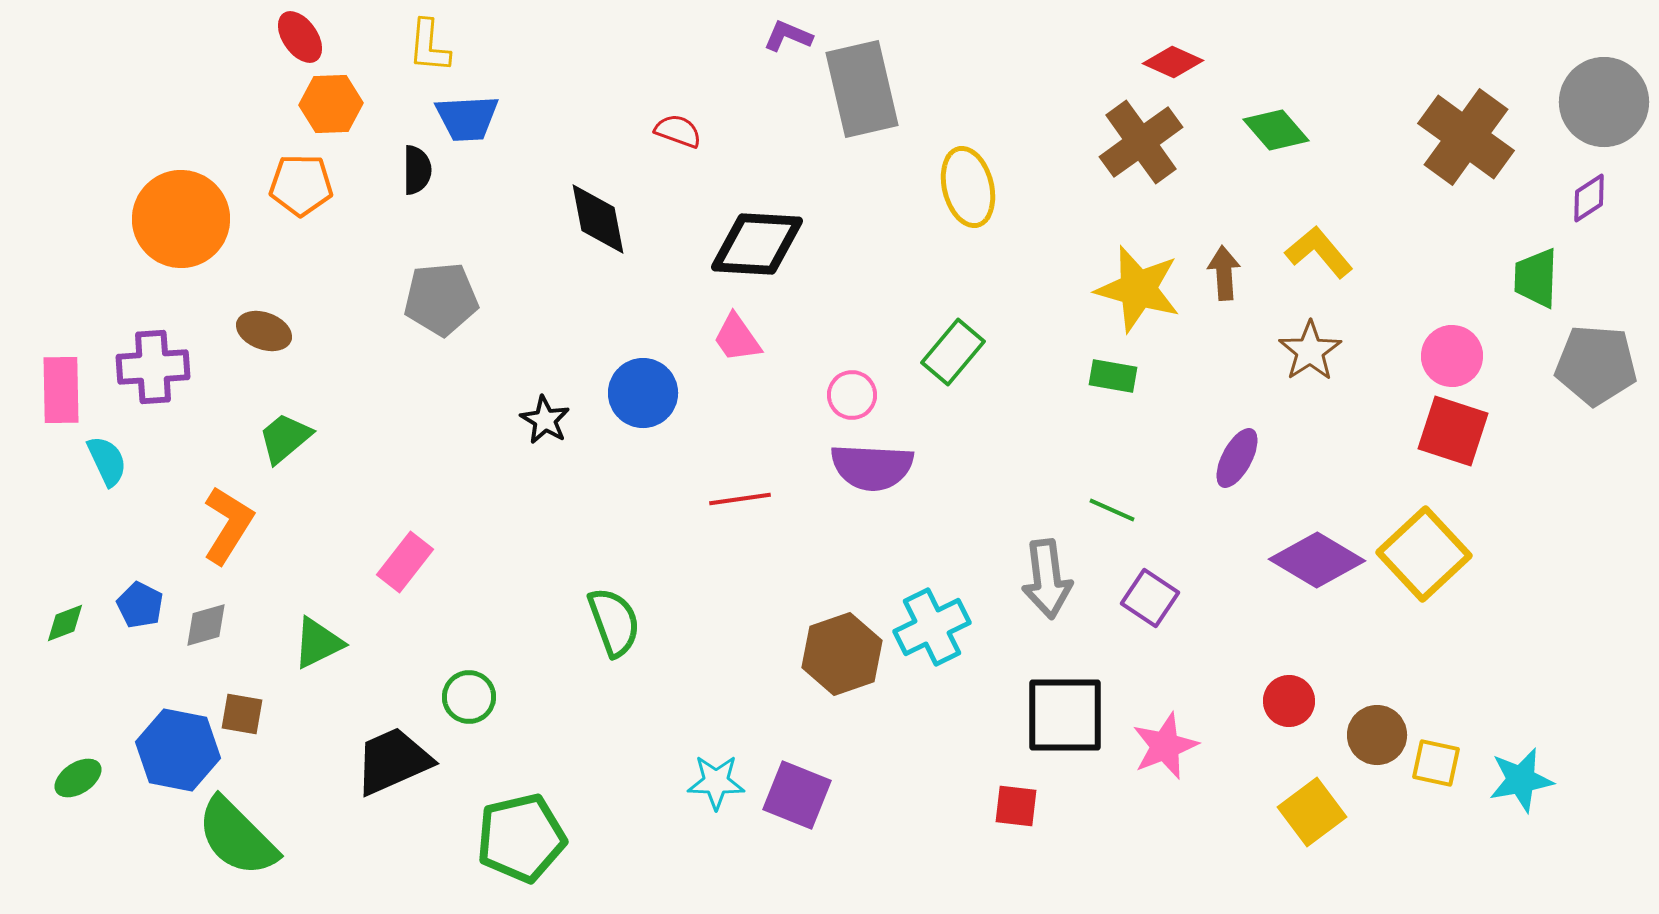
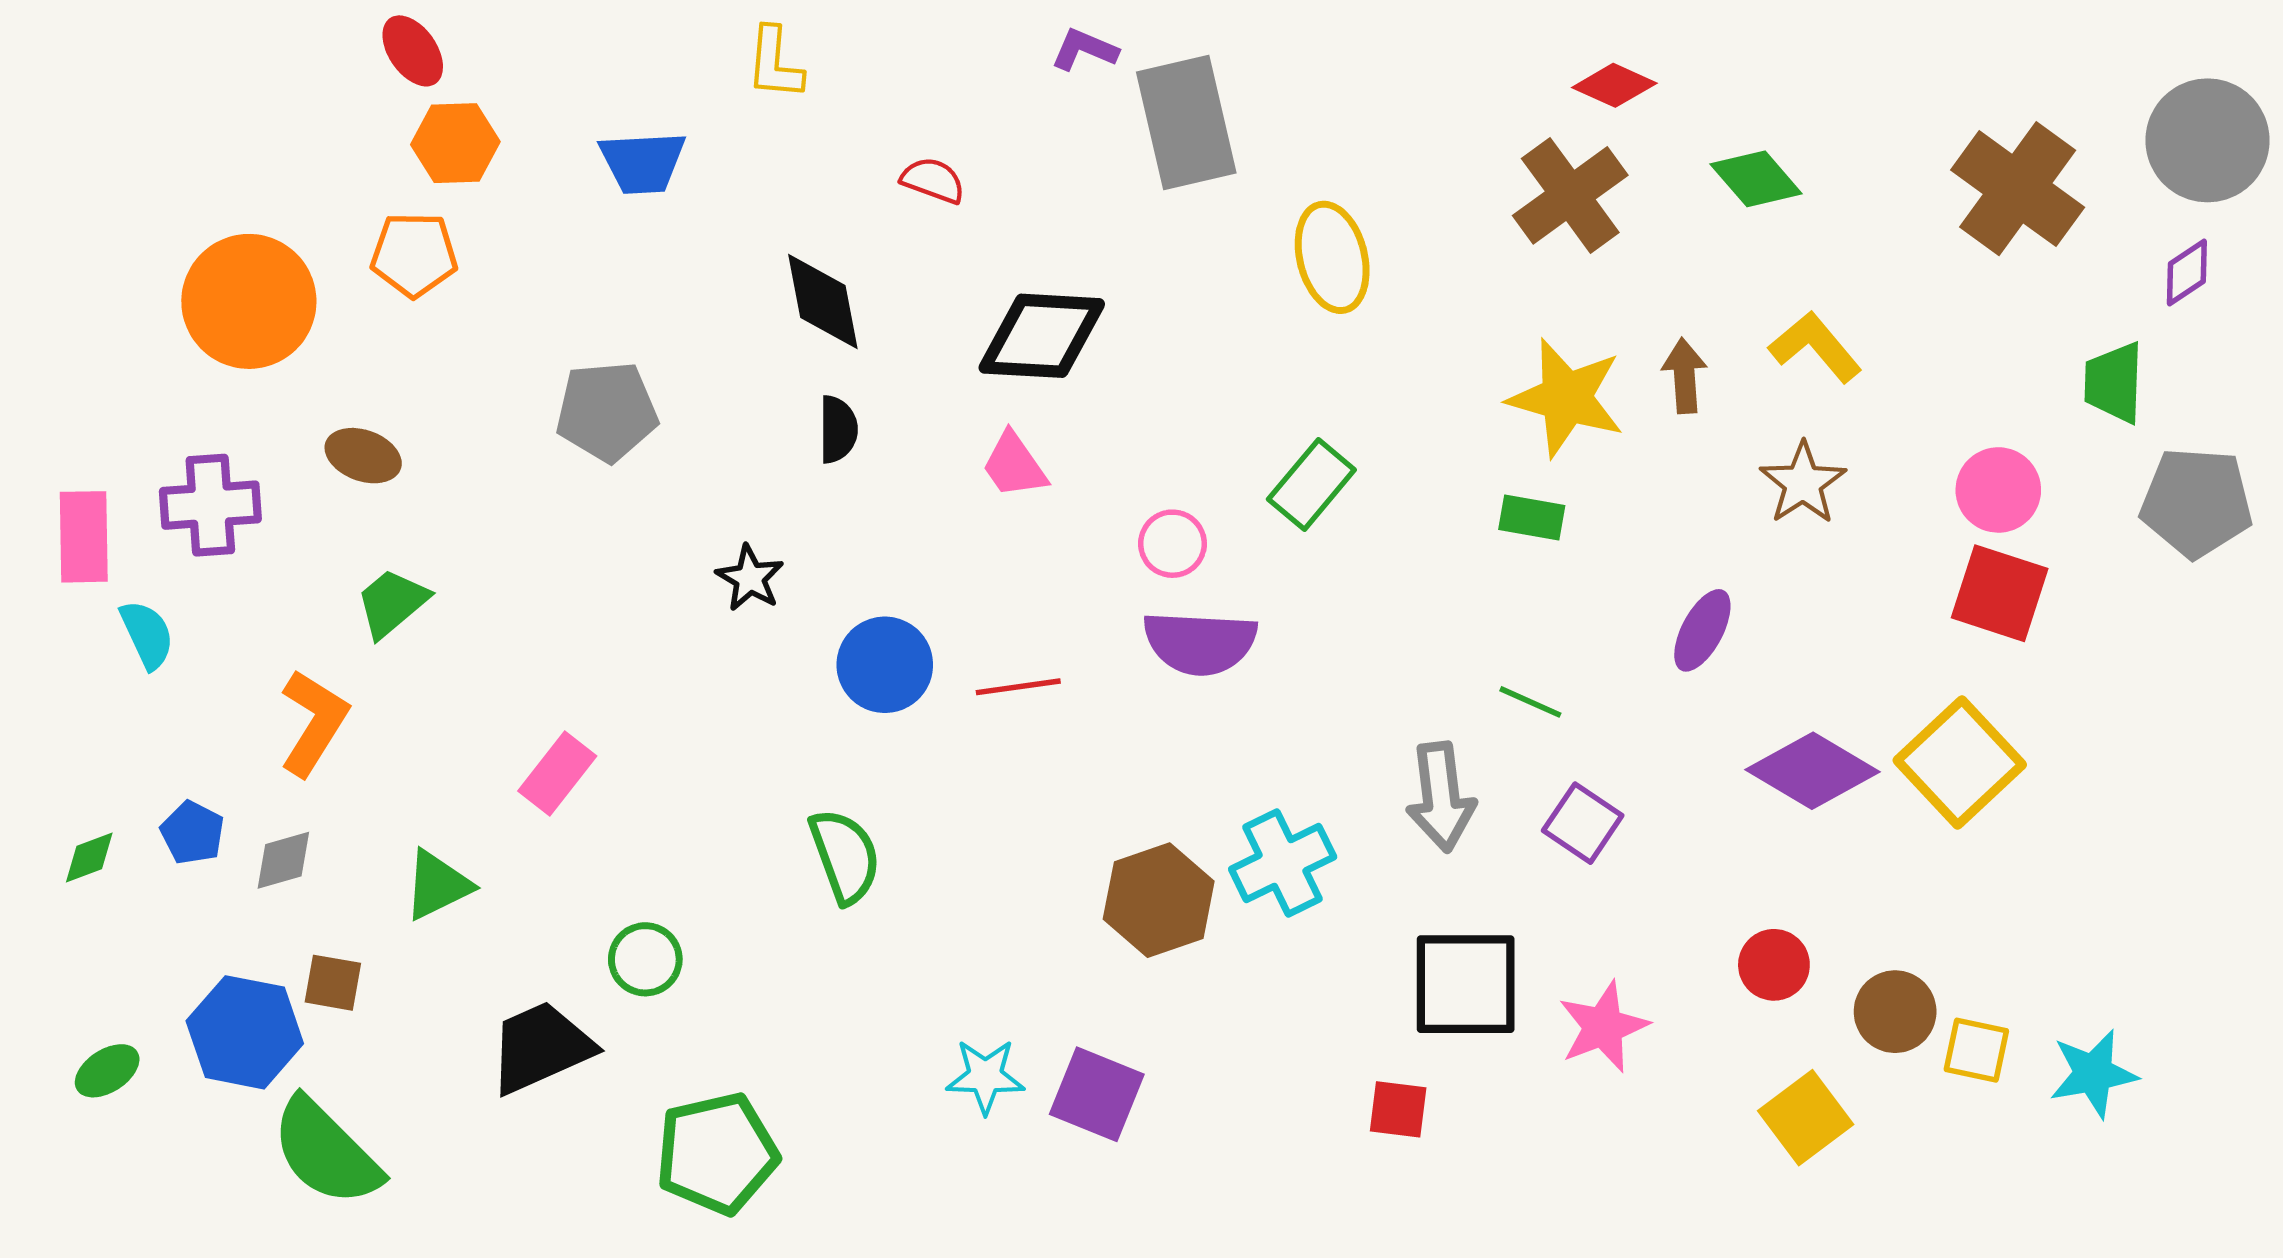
yellow L-shape: (429, 46) -> (775, 63), moved
black semicircle: (417, 170) -> (838, 429), moved
blue circle: (643, 393) -> (885, 665), moved

